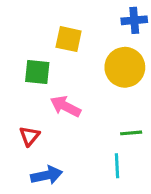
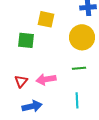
pink arrow: (65, 106) -> (46, 79), moved, turned -36
green line: (131, 133) -> (79, 68), moved

